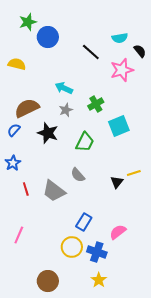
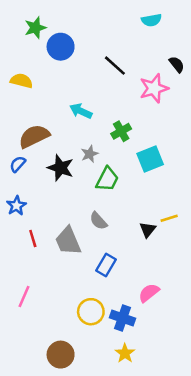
cyan semicircle: (120, 38) -> (151, 20), moved
gray star: (66, 110) -> (90, 154), moved
gray trapezoid: (54, 191) -> (68, 241), turned 30
blue rectangle: (84, 222) -> (106, 265), moved

